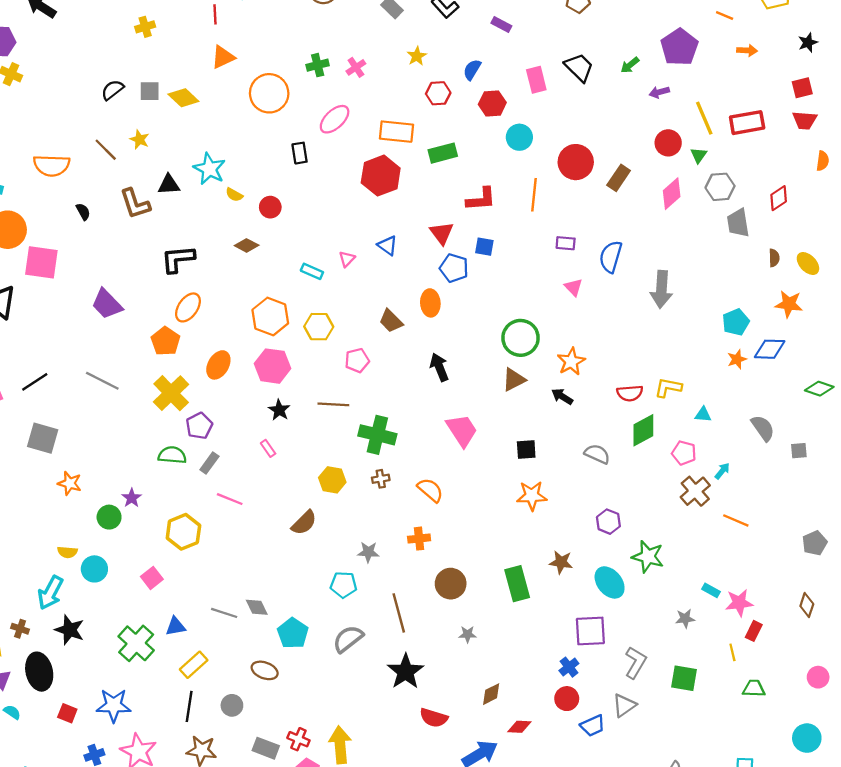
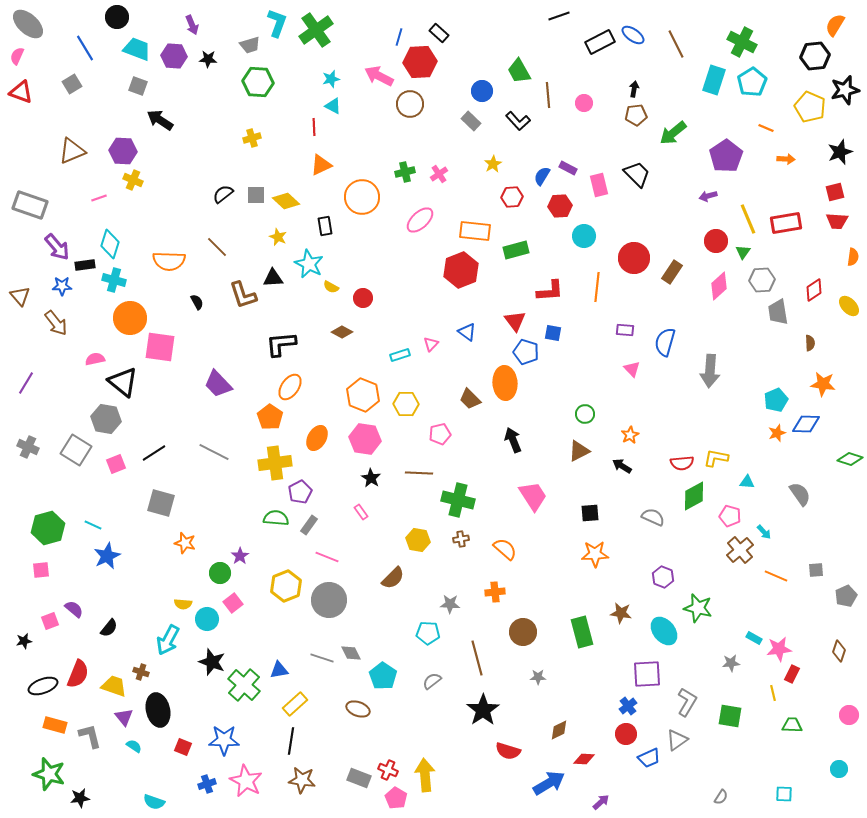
purple rectangle: (501, 25) -> (568, 168), moved
black star: (808, 43) -> (840, 152), size x1.4
green arrow: (630, 65) -> (673, 133), moved, size x1.6
yellow star: (140, 139) -> (278, 237), moved
black rectangle: (300, 153) -> (325, 226), moved
yellow ellipse: (808, 263) -> (849, 306), moved
cyan rectangle: (312, 271) -> (400, 355), turned -42
orange ellipse: (430, 303) -> (505, 383), size x1.4
green circle: (521, 338) -> (585, 414), size x0.6
orange star: (571, 362) -> (630, 435), size x0.7
yellow cross: (171, 393) -> (275, 463), turned 36
gray square: (799, 451) -> (816, 570), moved
cyan arrow: (722, 471) -> (764, 532), turned 98
pink square: (152, 578) -> (233, 603), moved
black star: (70, 630) -> (212, 662), moved
gray semicircle: (348, 639) -> (432, 681), size x0.7
gray circle: (232, 705) -> (329, 600), moved, size x1.8
cyan circle: (807, 738) -> (839, 769), size x0.7

